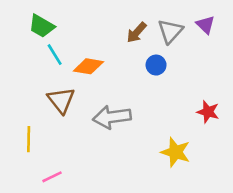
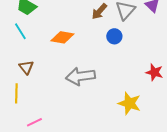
cyan line: (55, 55) -> (20, 31), moved
brown triangle: (61, 100) -> (26, 67), moved, size x0.7

